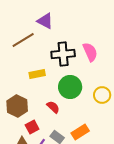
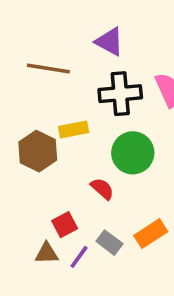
purple triangle: (45, 21) -> (109, 42), moved
brown line: (23, 40) -> (48, 69), turned 40
brown hexagon: (17, 106) -> (38, 151), moved

